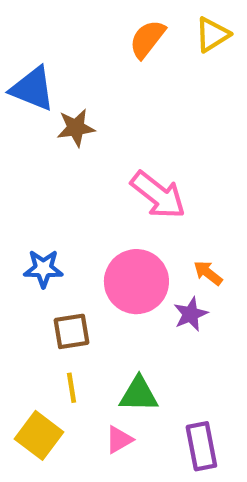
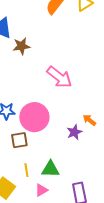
orange arrow: (208, 273) -> (89, 120), moved
pink circle: (136, 282) -> (34, 117), moved
yellow line: (71, 388) -> (26, 170), moved

